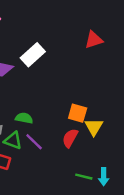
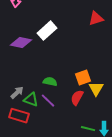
orange square: (78, 113) -> (83, 78), turned -35
green semicircle: (24, 118) -> (50, 82), moved

